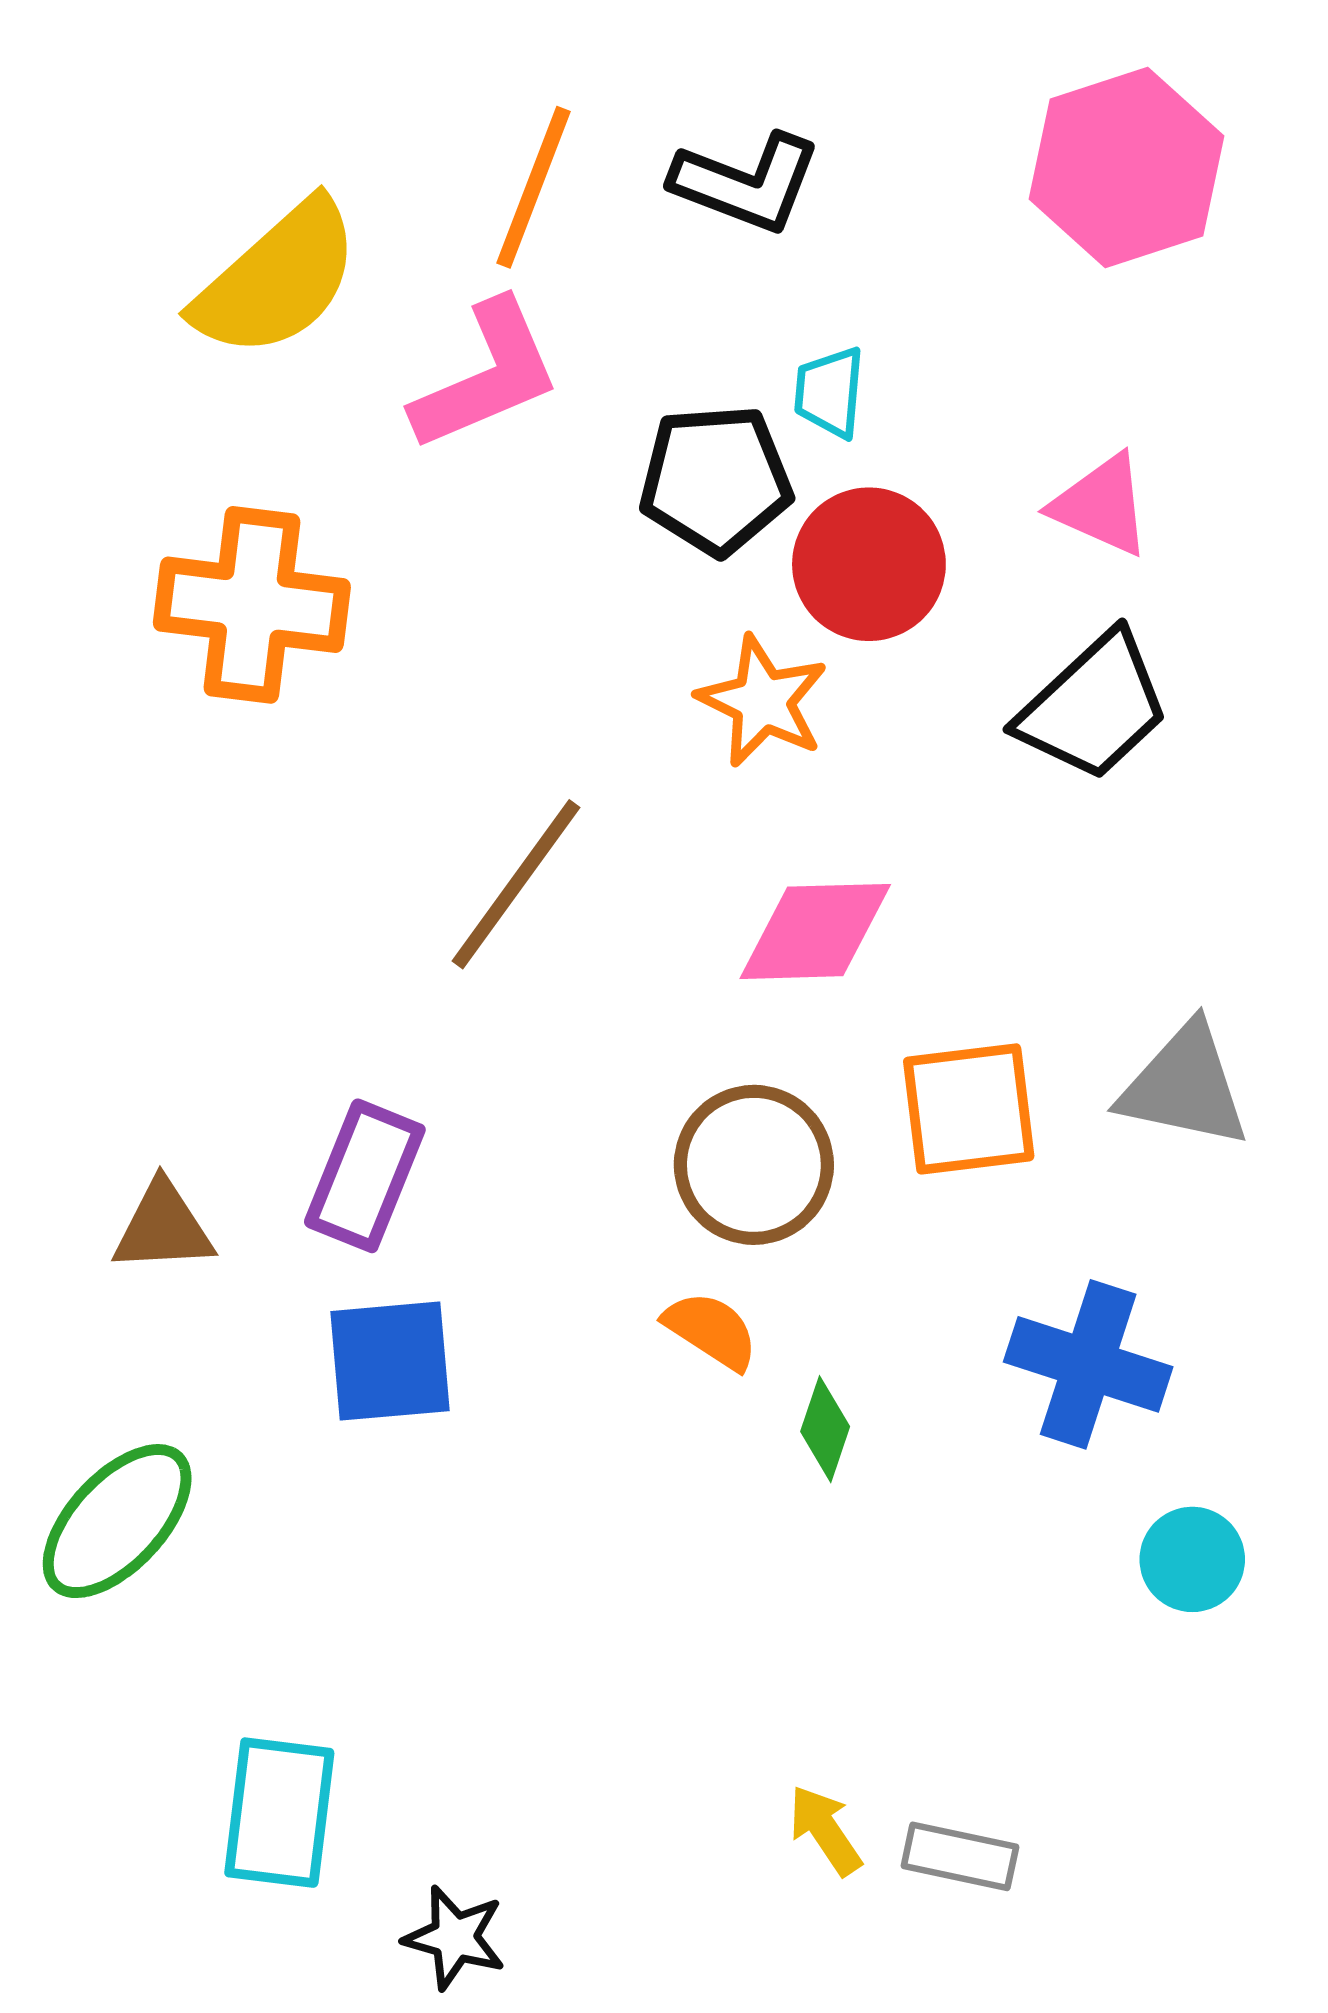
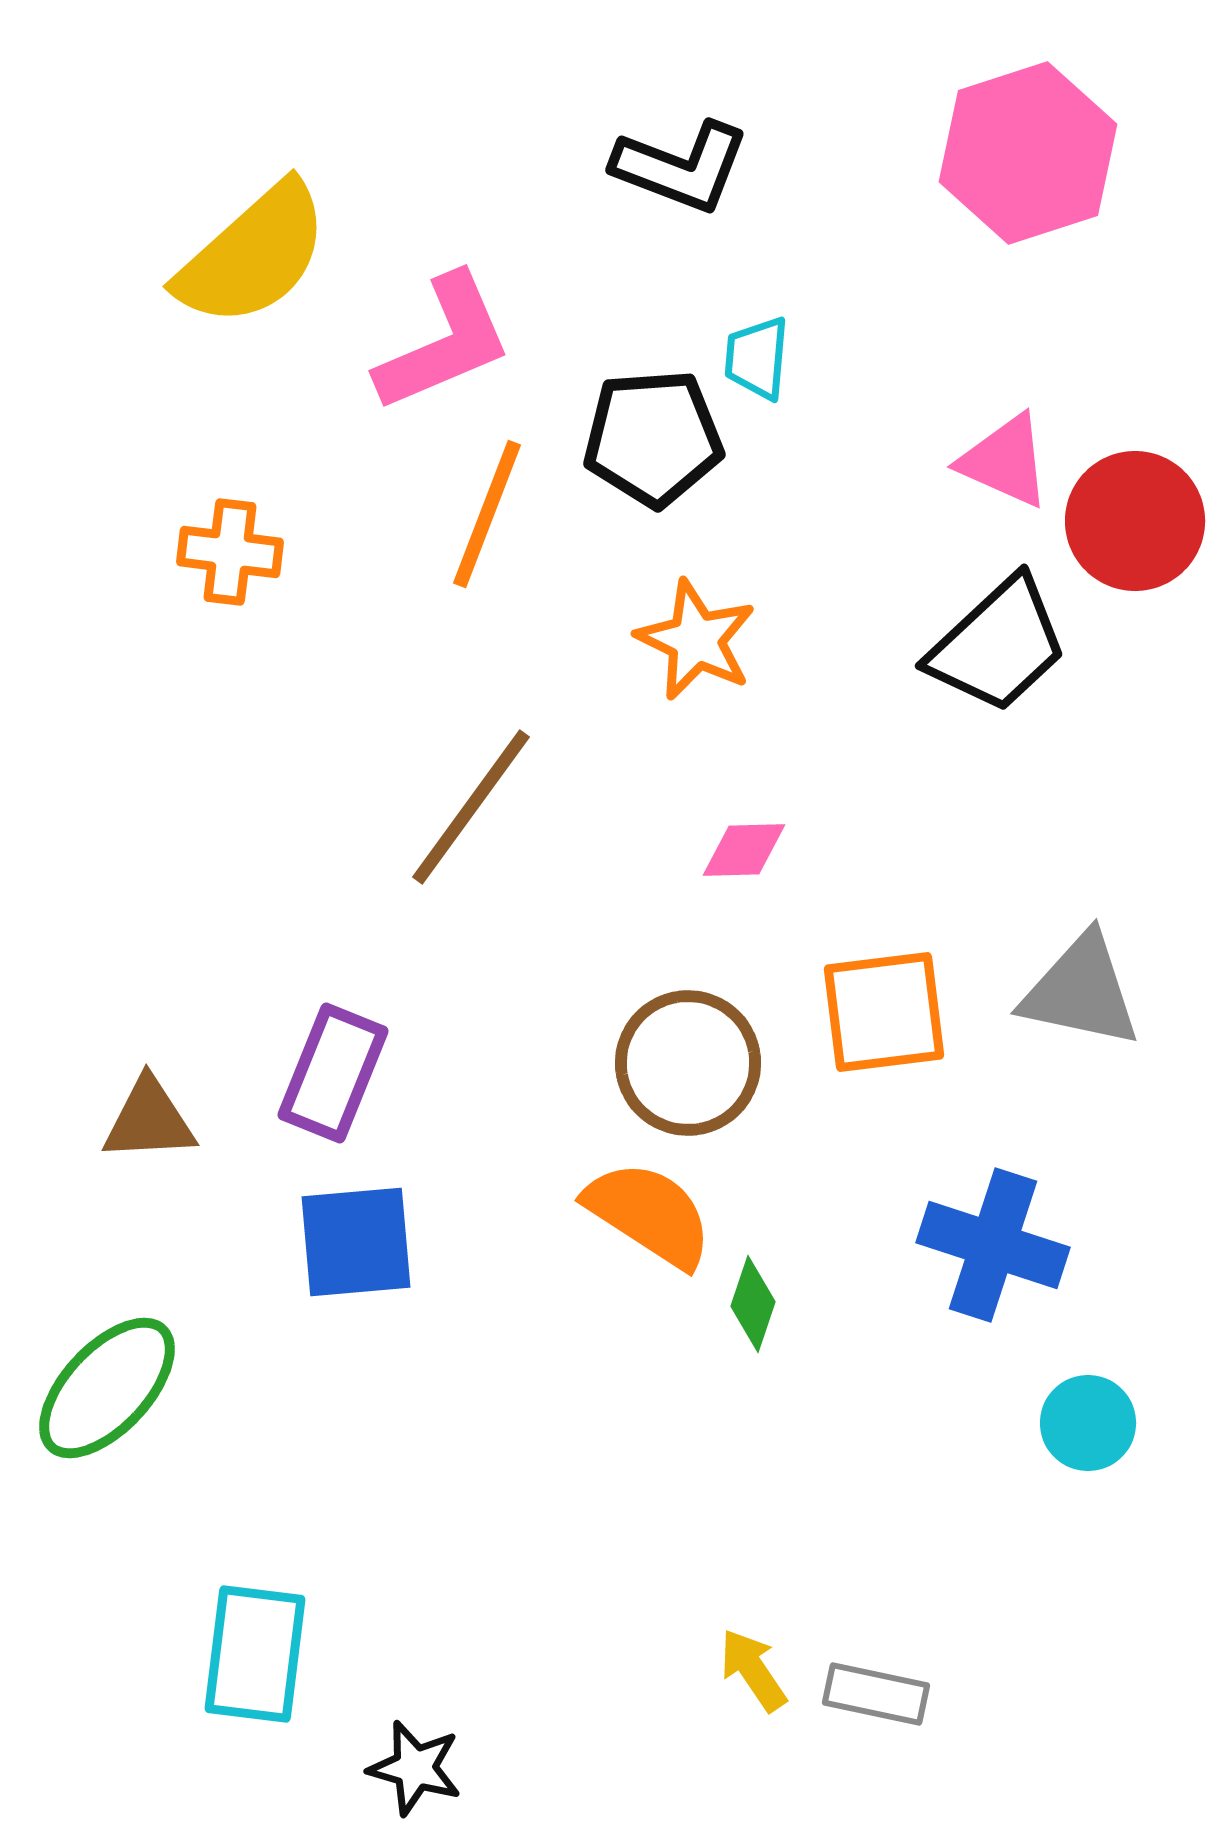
orange line: (534, 187) -> (487, 514), moved
red circle: (869, 564) -> (1135, 521), moved
orange cross: (252, 605) -> (230, 552), size x0.6
pink diamond: (815, 931) -> (744, 850), size x0.6
orange semicircle: (711, 1330) -> (649, 1214), size x1.5

